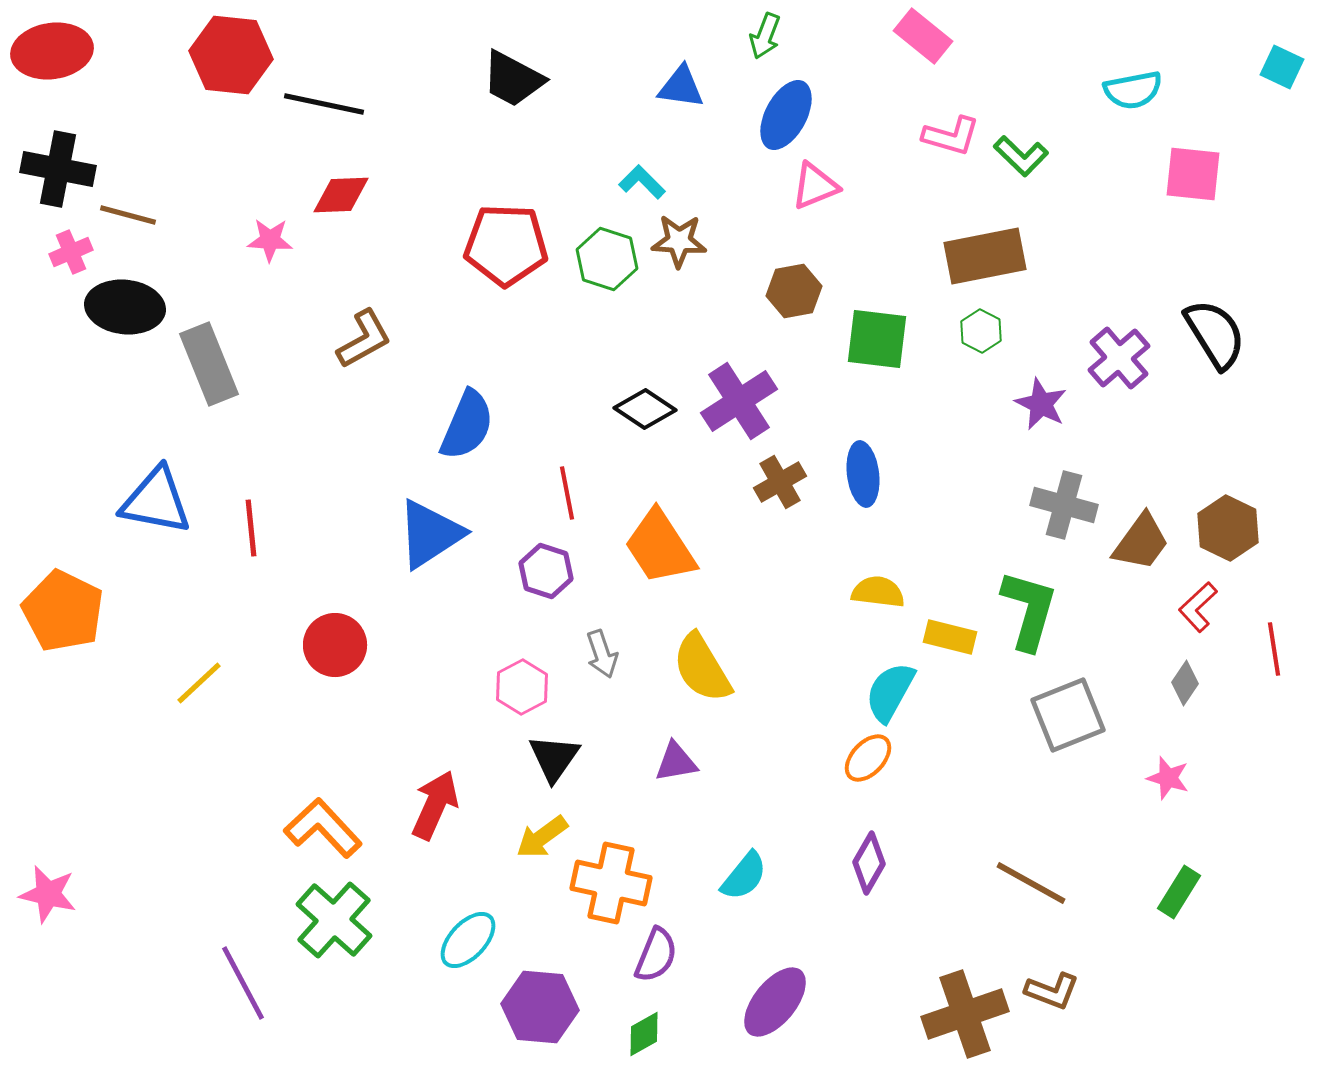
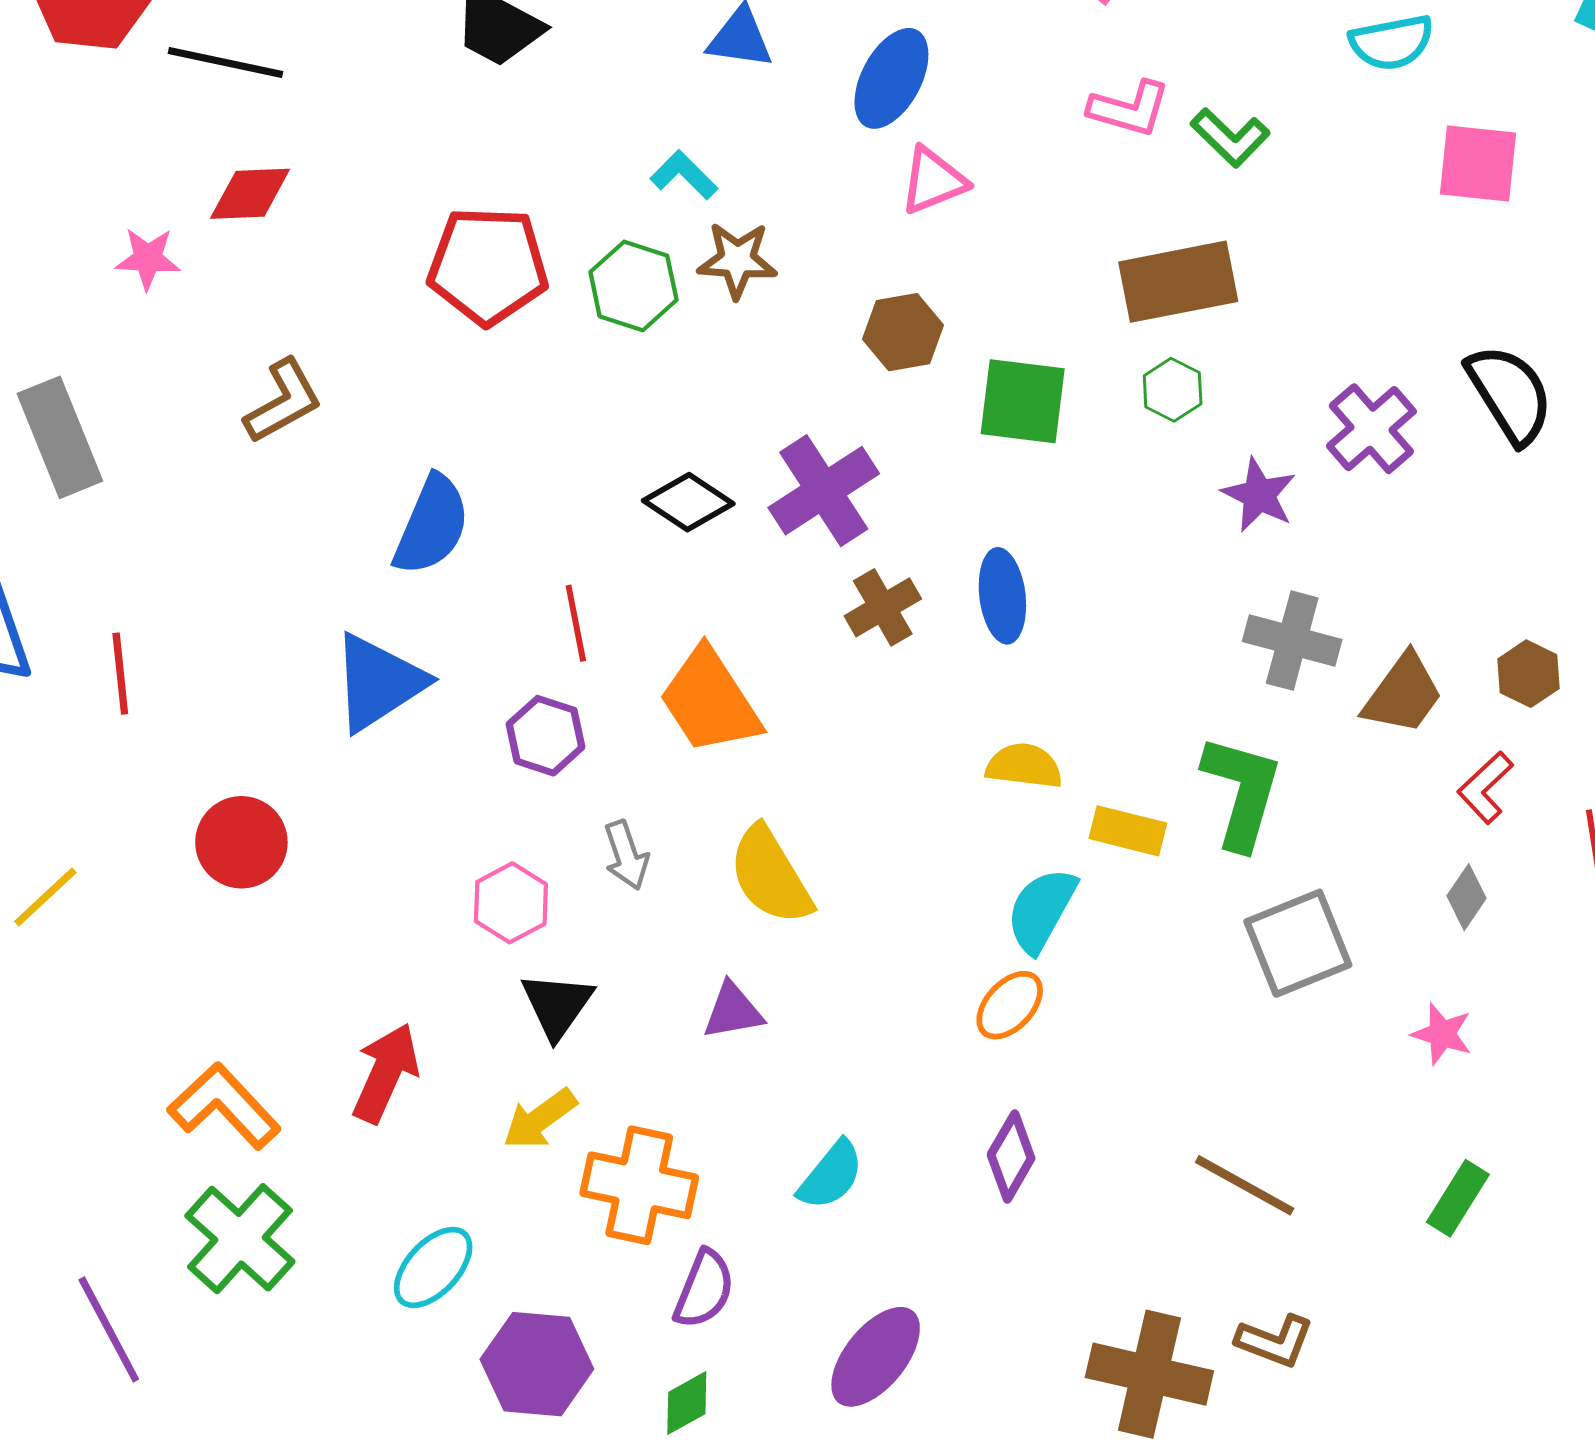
brown hexagon: (1228, 528) -> (1529, 674), size x0.7
brown cross: (965, 1014) -> (1149, 1374), turned 32

